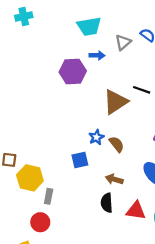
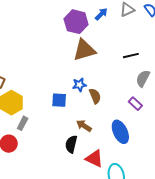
blue arrow: (97, 55) -> (101, 14), turned -64
black line: (142, 90) -> (131, 56), turned -49
brown triangle: (116, 102) -> (84, 50), moved

